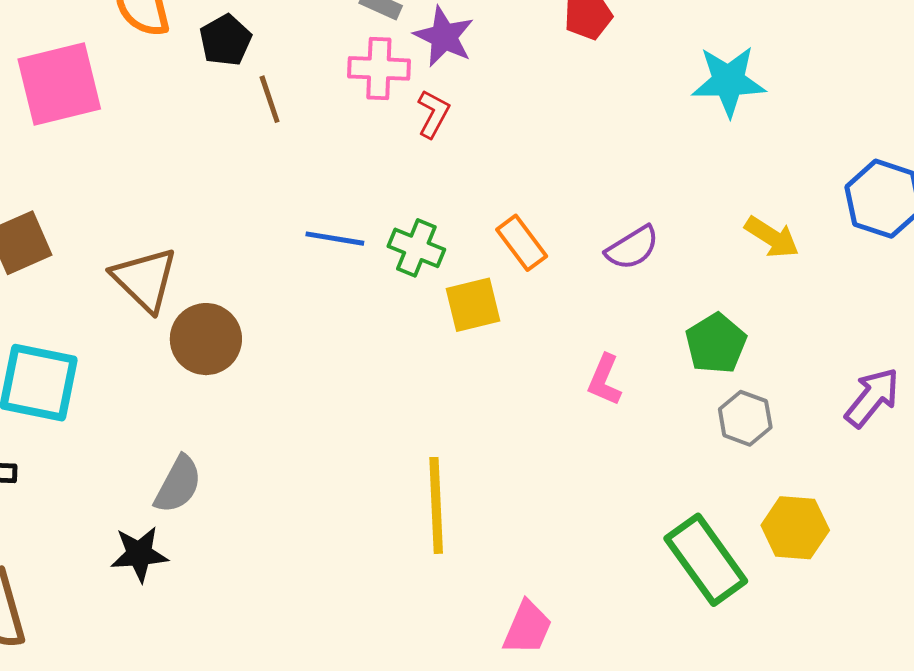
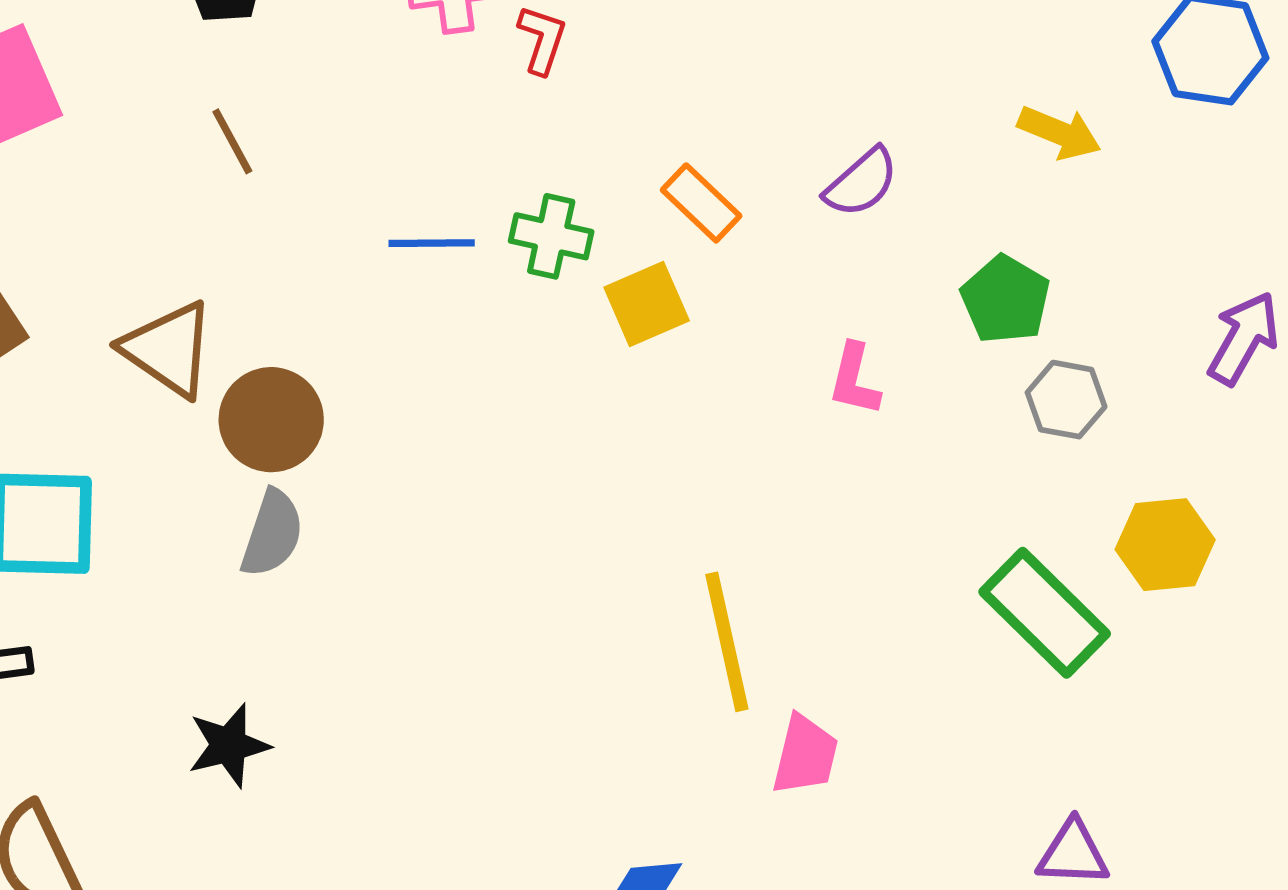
brown line: (270, 99) -> (232, 141), moved
gray semicircle: (178, 484) -> (272, 533), moved
yellow line: (436, 505) -> (727, 642), moved

